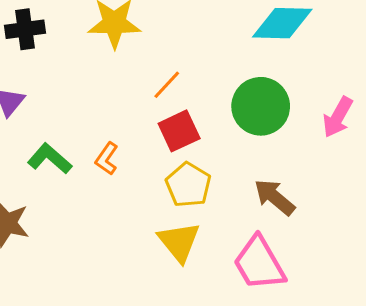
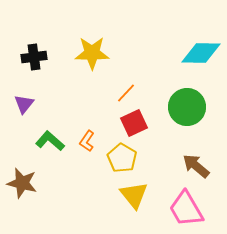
yellow pentagon: (188, 185) -> (122, 158), moved

